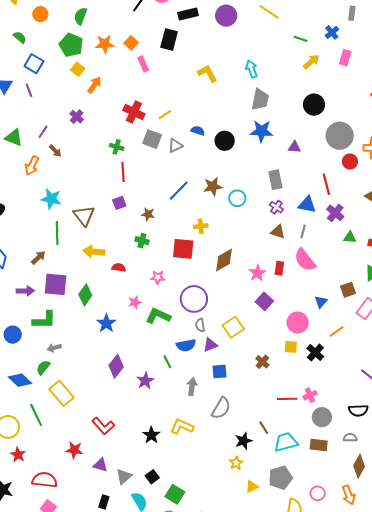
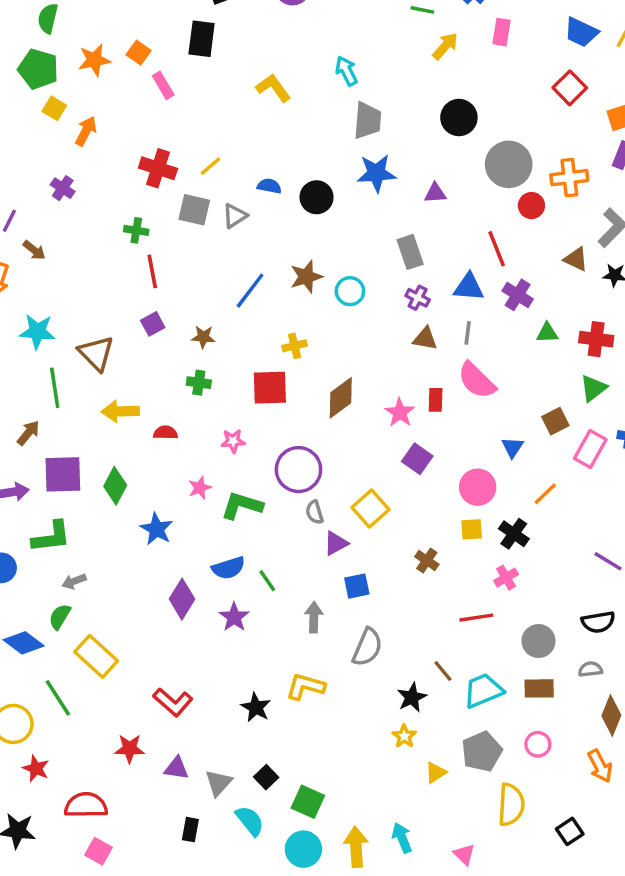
blue semicircle: (186, 345) -> (229, 568), moved
pink cross: (310, 395) -> (506, 578), moved
pink circle: (318, 493) -> (538, 744), moved

